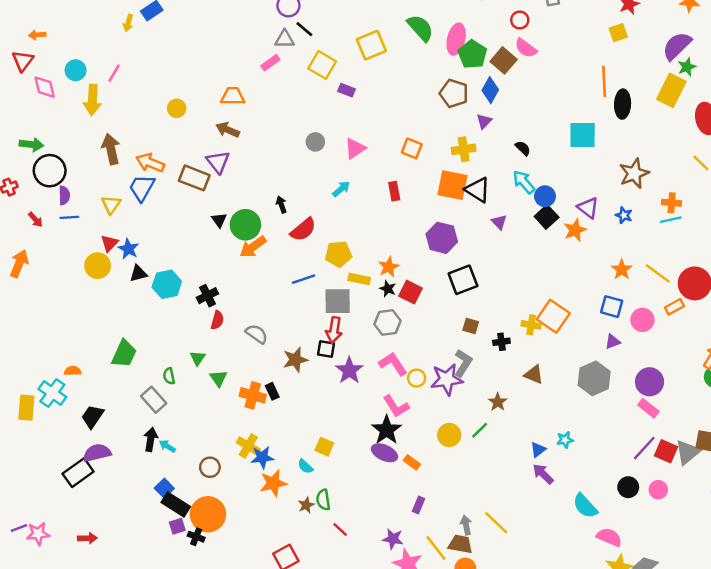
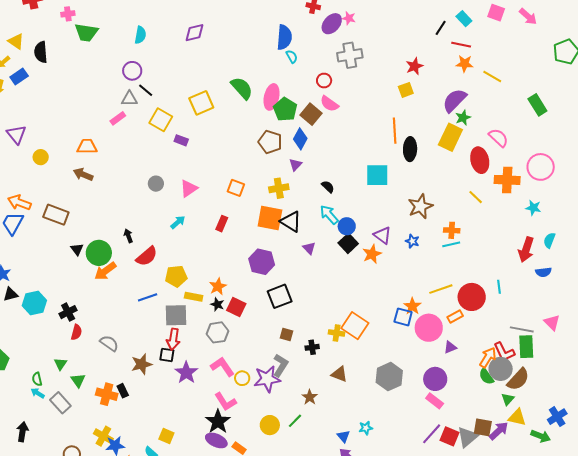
purple triangle: (218, 162) -> (16, 134), moved
red rectangle: (394, 191) -> (222, 224), turned 35
orange star: (622, 270) -> (412, 306), moved
yellow line: (658, 273) -> (441, 289), turned -55
pink circle: (642, 320) -> (429, 328), size x1.4
purple triangle: (613, 342) -> (450, 347), moved
gray rectangle: (154, 400) -> (60, 403), moved
cyan arrow: (167, 446) -> (38, 393), moved
blue triangle: (538, 450) -> (343, 436), turned -32

